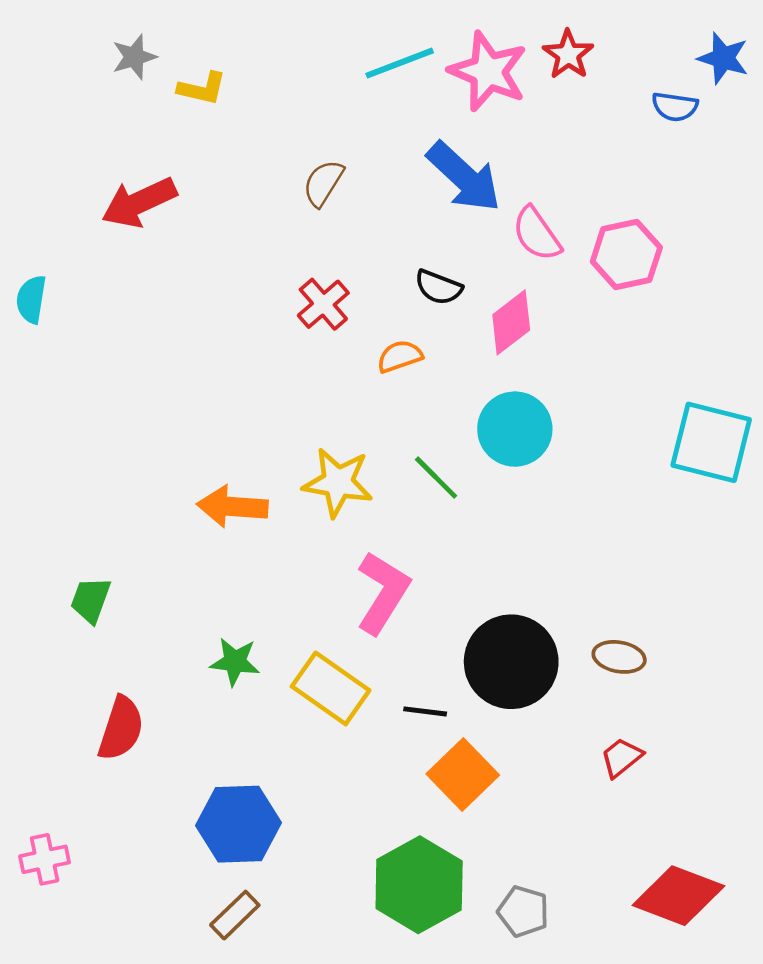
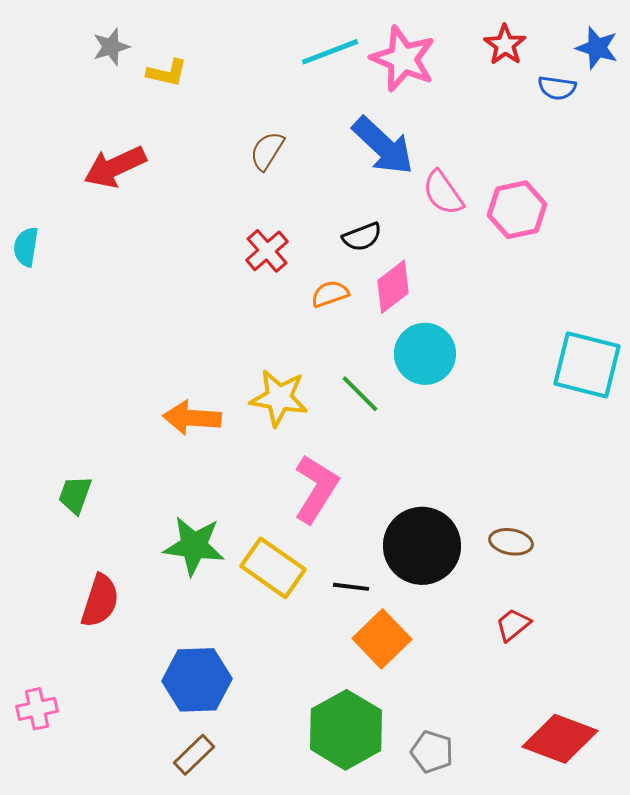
red star: (568, 55) -> (505, 45), moved
black semicircle: (438, 287) -> (362, 237), turned -42
pink diamond: (511, 322) -> (393, 287), moved
green star: (235, 662) -> (194, 546), size x1.5

